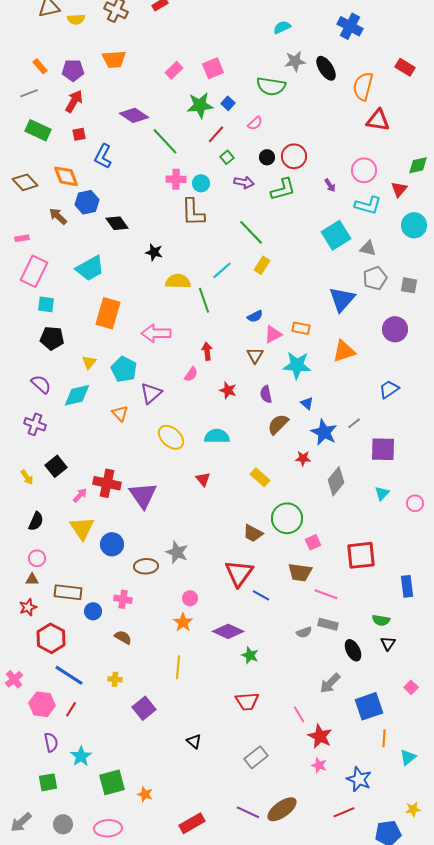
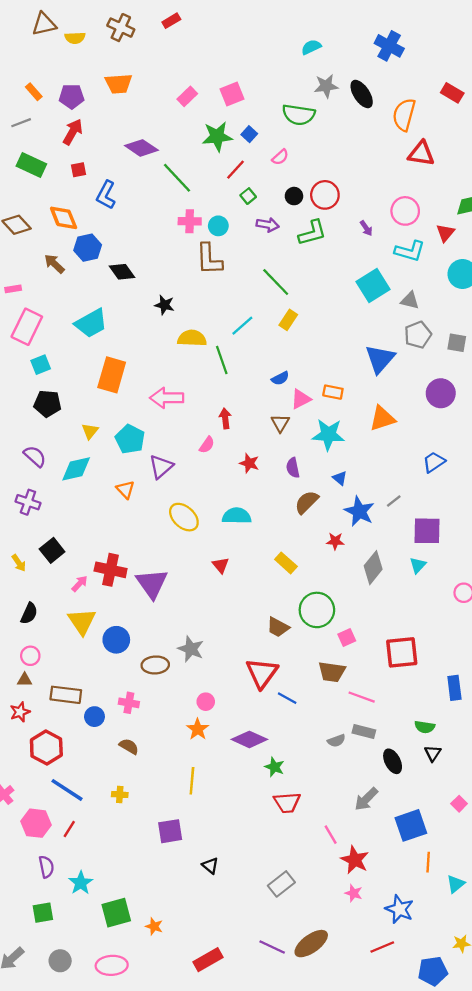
cyan square: (46, 304) -> (41, 365), turned -30
cyan triangle: (382, 493) -> (418, 565), moved
red trapezoid: (247, 701) -> (287, 803), moved
purple square: (144, 708) -> (170, 831), moved, turned 30

